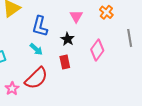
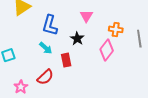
orange cross: (106, 12) -> (116, 29), moved, turned -32
red rectangle: (65, 62) -> (66, 60), moved
red semicircle: (36, 78) -> (45, 77), size x0.7

